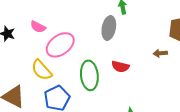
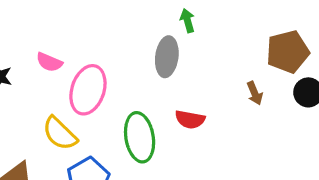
pink ellipse: (60, 45) -> (88, 90), turned -32
brown arrow: (160, 53) -> (255, 93), turned -104

